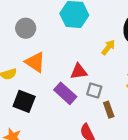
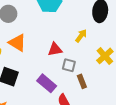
yellow arrow: (108, 47) -> (81, 36), moved
purple rectangle: (65, 93) -> (47, 83), moved

